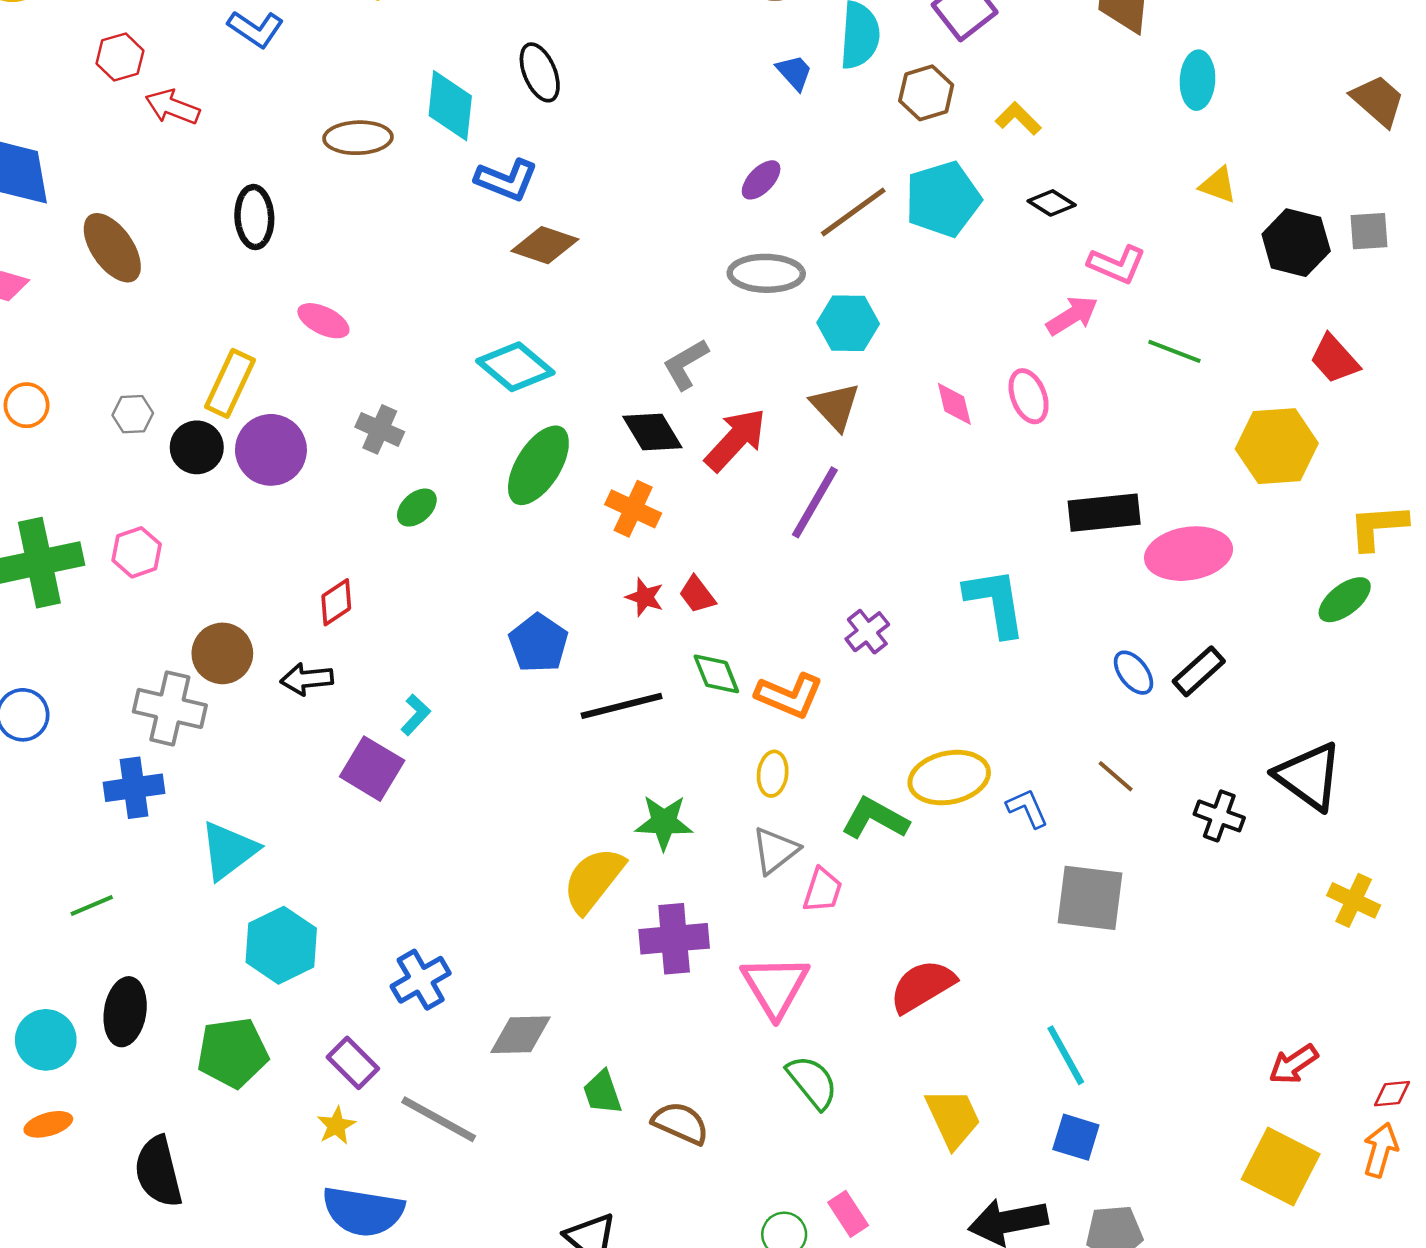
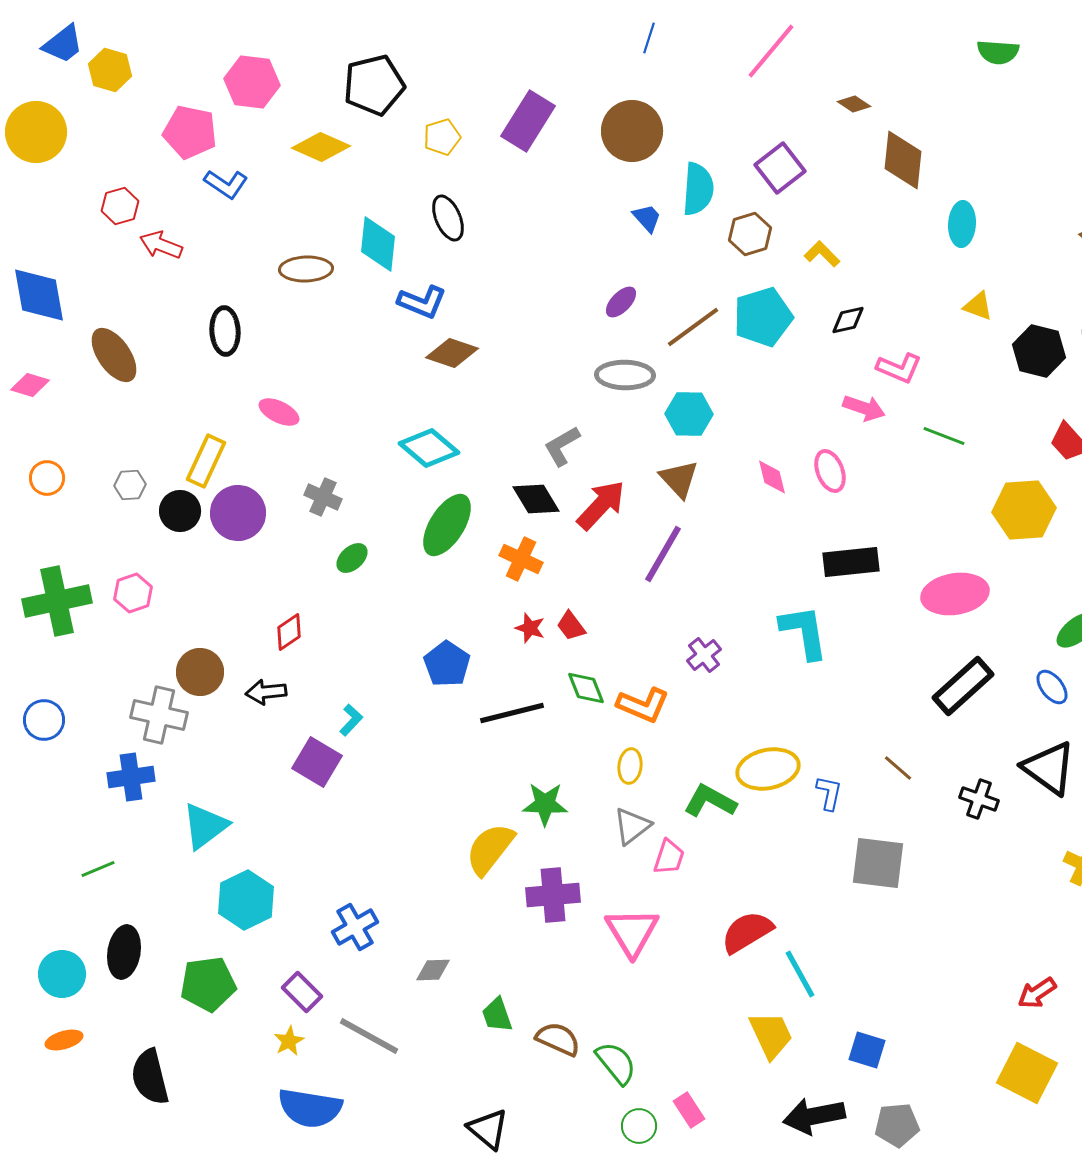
black diamond: (1052, 203) -> (848, 320), turned -45
pink arrow: (1072, 316) -> (864, 408), turned 51
black rectangle: (1104, 513) -> (851, 562), moved
black rectangle: (1199, 671) -> (963, 686), size x1.5
blue ellipse: (1133, 673) -> (1052, 687), moved
blue L-shape: (1027, 808) -> (829, 793), turned 36
gray diamond: (521, 1035) -> (433, 970), size x0.7
cyan line: (1066, 1055) -> (800, 974), moved
green semicircle: (812, 1082) -> (616, 1063), moved

